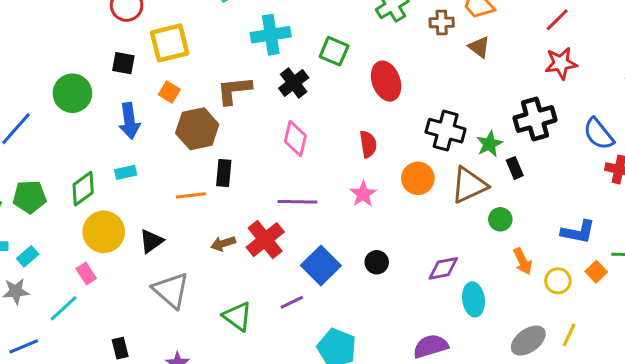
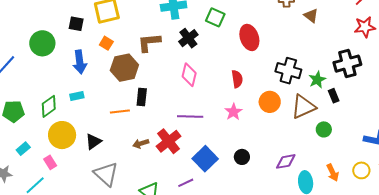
cyan rectangle: (28, 256) -> (23, 149), moved
orange arrow: (523, 261) -> (333, 173), moved

